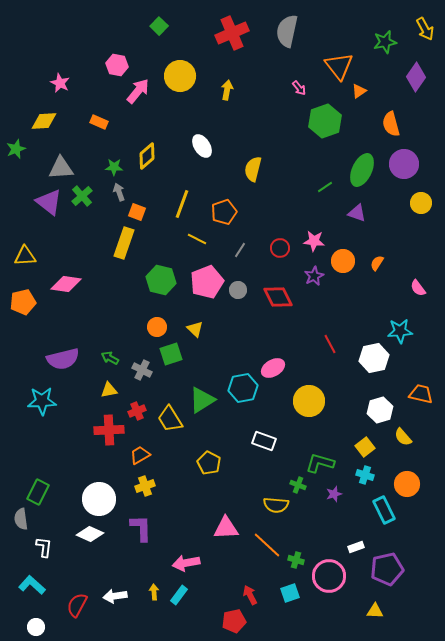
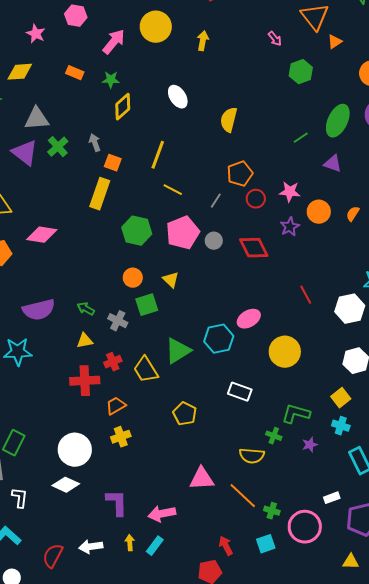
pink hexagon: (117, 65) -> (76, 16), moved
green hexagon: (325, 121) -> (301, 72), size x0.7
green star: (114, 167) -> (111, 80), moved
orange pentagon: (224, 212) -> (240, 174), moved
purple L-shape: (141, 528) -> (117, 503), moved

